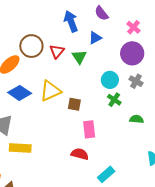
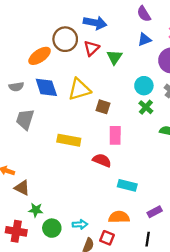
blue arrow: (71, 21) -> (95, 23), moved, turned 115
blue triangle: (95, 38) -> (144, 40), moved
blue diamond: (20, 93) -> (46, 87), turned 30
yellow rectangle: (20, 148) -> (69, 140), moved
cyan rectangle: (106, 174) -> (127, 185), turned 48

